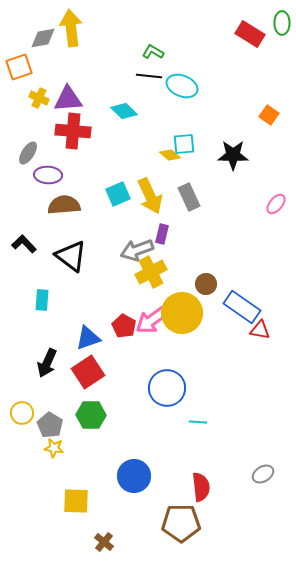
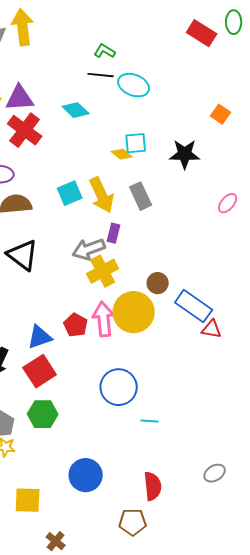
red cross: (73, 131) -> (25, 130), turned 32
pink arrow: (152, 320) -> (104, 319), turned 120
brown pentagon: (181, 523) -> (133, 522), size x0.7

